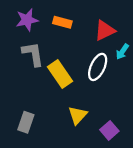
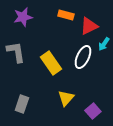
orange rectangle: (62, 22) -> (66, 15), moved
gray L-shape: (33, 54) -> (16, 52), moved

